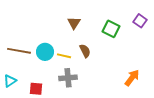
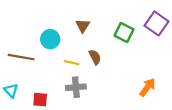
purple square: (140, 21) -> (156, 23), size x1.5
cyan circle: (45, 52) -> (50, 39), moved
cyan triangle: (10, 81) -> (11, 91), turned -40

